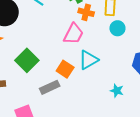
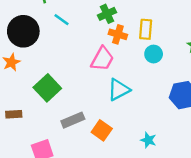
orange square: (65, 69) -> (102, 130), moved
cyan star: (117, 91) -> (148, 140), moved

